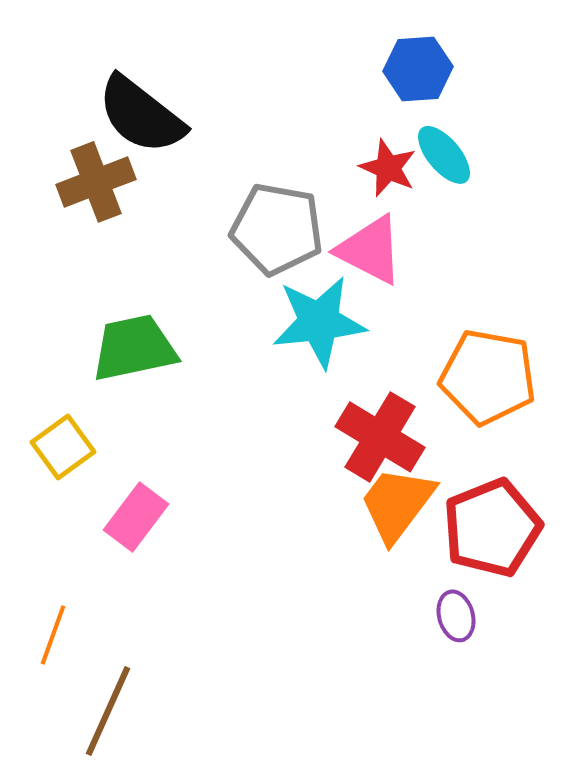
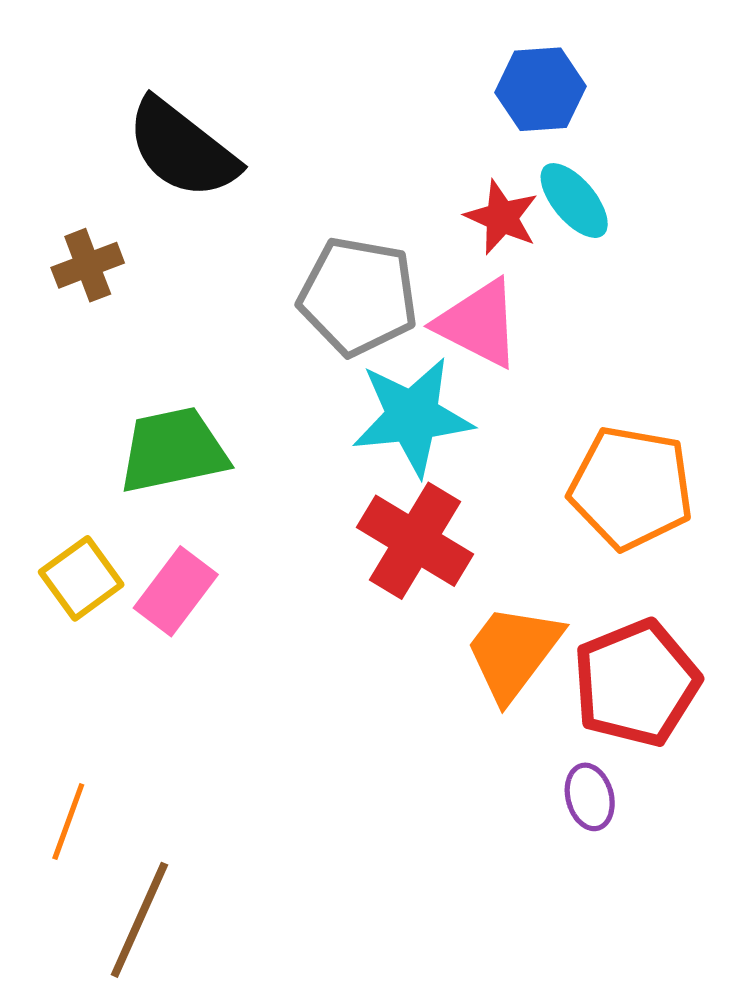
brown cross: (96, 182) -> (88, 265), moved, size x0.7
red cross: (380, 437) -> (415, 541), moved
pink rectangle: (136, 517) -> (176, 591), moved

